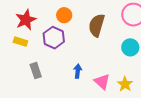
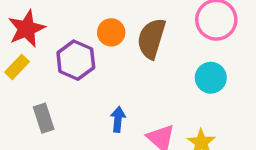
orange circle: (64, 15) -> (111, 32), moved
yellow rectangle: (20, 42) -> (17, 67), turned -64

